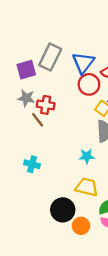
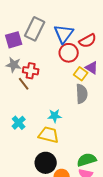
cyan star: (87, 156) -> (55, 116), moved
cyan cross: (32, 164) -> (19, 123), turned 32
yellow trapezoid: (87, 187) -> (49, 135), moved

